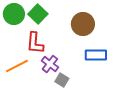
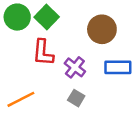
purple cross: (50, 64) -> (75, 67), moved
orange line: (17, 66) -> (21, 99), moved

